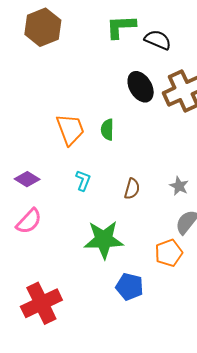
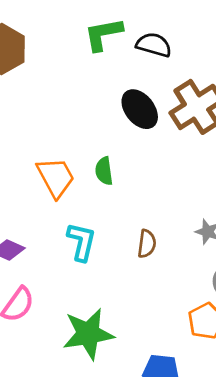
cyan L-shape: (83, 180) -> (81, 242), size x1.4
green star: (104, 240) -> (88, 334), moved

